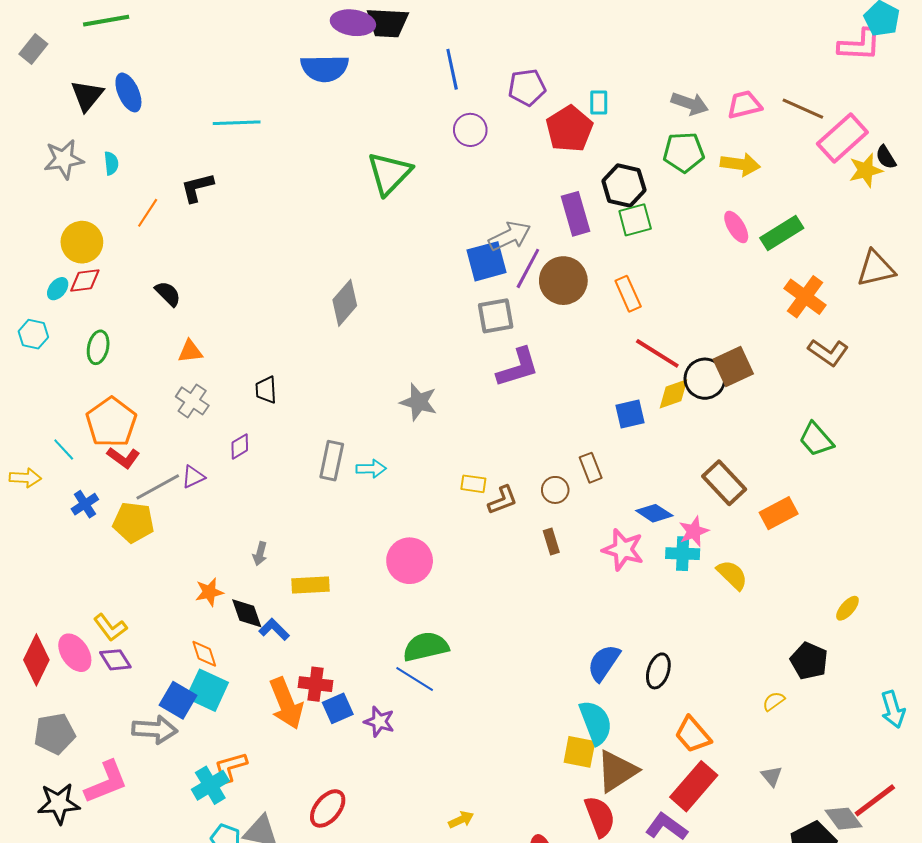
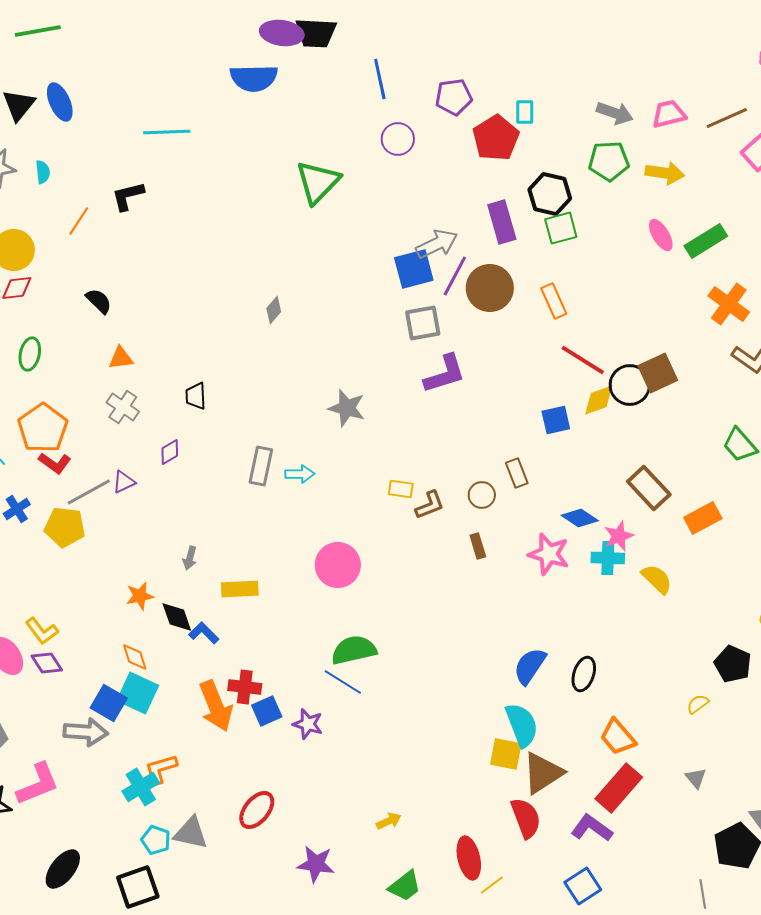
brown line: (803, 109) -> (727, 118), turned -48
gray diamond: (345, 303) -> (274, 310), size x0.6

